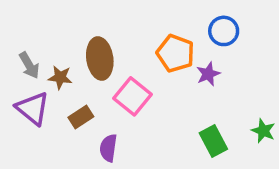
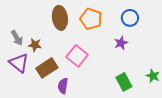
orange pentagon: (175, 53) -> (91, 19), moved
brown ellipse: (100, 59) -> (60, 18), moved
brown rectangle: (81, 117) -> (47, 68), size x1.5

